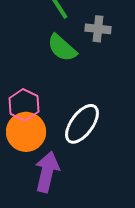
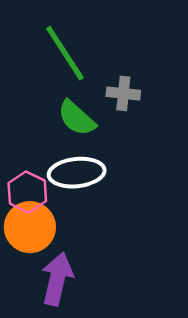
white ellipse: (82, 124) -> (77, 173), moved, turned 48

